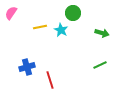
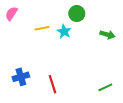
green line: (100, 65) -> (105, 87), moved
blue cross: (27, 67) -> (21, 77), moved

